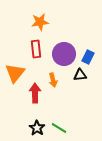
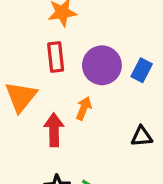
black triangle: (80, 75) -> (142, 136), moved
orange arrow: (53, 80) -> (84, 108), turned -144

